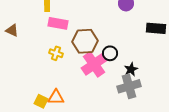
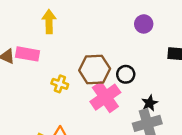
pink rectangle: (58, 23) -> (27, 54), moved
black circle: (110, 53) -> (126, 74), moved

